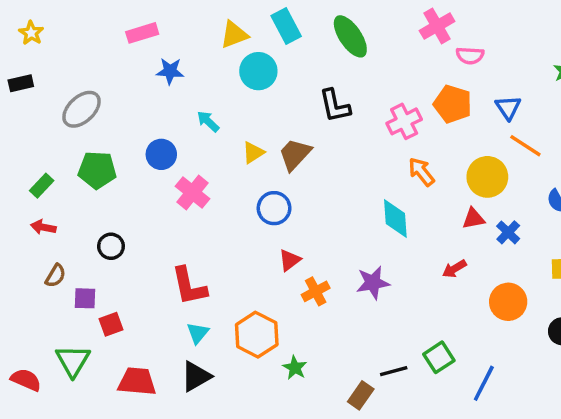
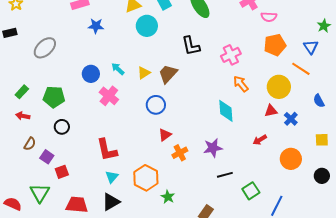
orange pentagon: (453, 104) -> (275, 45), moved, turned -30
blue triangle: (508, 108) -> (311, 47), moved
cyan arrow: (208, 121) -> (118, 69), moved
green pentagon: (97, 170) -> (54, 97), moved
purple square: (85, 298) -> (47, 157), turned 32
black line: (394, 371) -> (225, 175), moved

